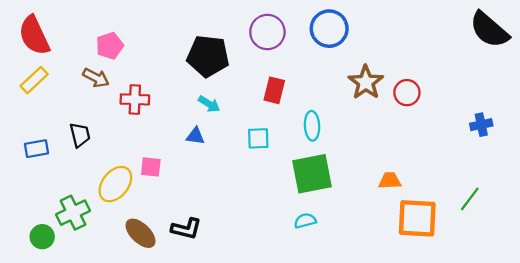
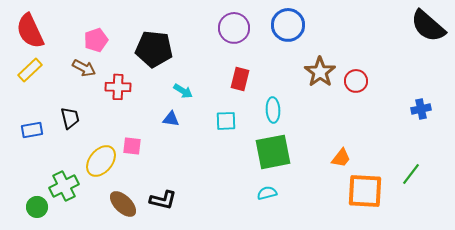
black pentagon: (208, 56) -> (154, 49), moved
orange trapezoid: (390, 181) -> (341, 158), turned 130

